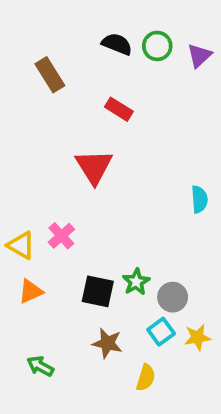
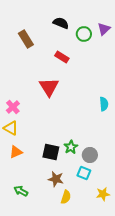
green circle: (157, 46) -> (84, 34), moved
pink cross: (61, 236) -> (13, 107), moved
cyan square: (161, 332) -> (84, 173), turned -32
yellow star: (197, 337) -> (103, 194), moved
yellow semicircle: (146, 378) -> (66, 197), moved

